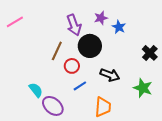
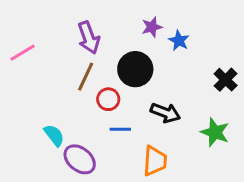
pink line: (15, 22) -> (23, 53), moved
purple arrow: (74, 25) -> (89, 38), moved
blue line: (80, 86) -> (120, 129), turned 32

